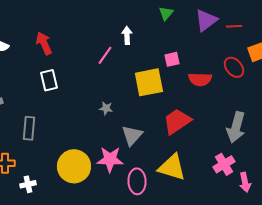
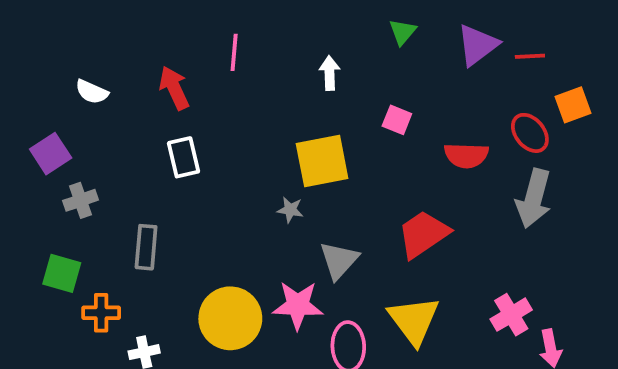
pink line: (105, 55) -> (234, 52), moved, turned -30
pink square: (172, 59) -> (397, 120), moved, turned 35
yellow square: (149, 82) -> (322, 161), moved
gray arrow: (236, 127) -> (534, 198), moved
yellow triangle: (172, 167) -> (414, 320), turned 36

